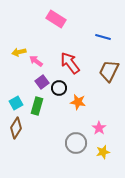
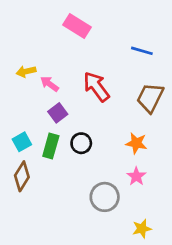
black circle: (59, 88) -> (81, 143), moved
orange star: (78, 102) -> (136, 143), moved
yellow star: (103, 152) -> (142, 229), moved

